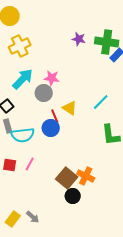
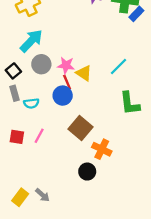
pink star: (52, 78) -> (66, 65), moved
gray circle: (44, 93) -> (41, 64), moved
cyan semicircle: (23, 135) -> (31, 103), size x0.6
brown square: (67, 178) -> (80, 128), moved

